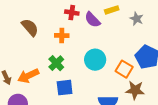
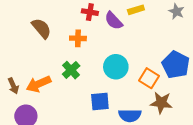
gray star: (137, 19) -> (176, 11), moved
blue square: (65, 88) -> (100, 101), moved

